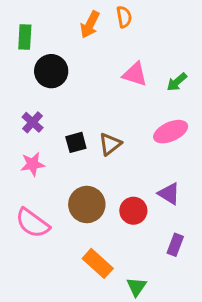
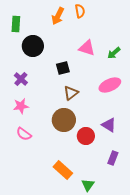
black square: (76, 142) -> (63, 68), moved
brown circle: (87, 204) -> (64, 120), moved
pink semicircle: (33, 223) -> (24, 134), moved, size x0.7

